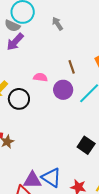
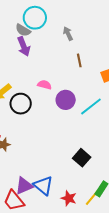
purple arrow: (15, 42) -> (24, 46), turned -72
brown line: (72, 67) -> (79, 60), moved
purple triangle: (32, 180) -> (24, 186), turned -30

